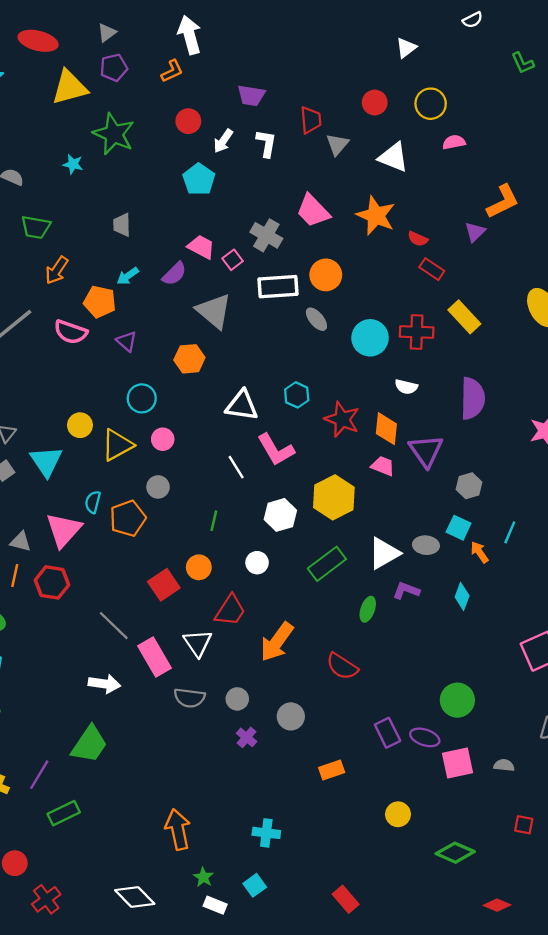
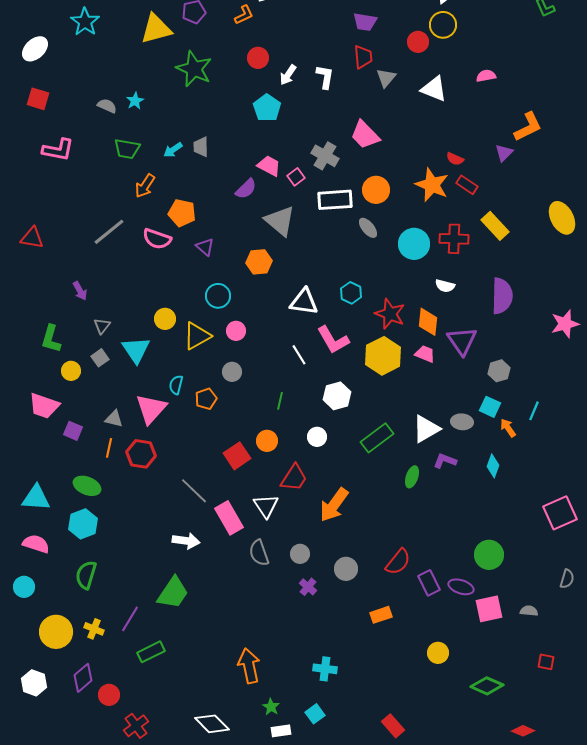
purple trapezoid: (251, 96) -> (365, 22), moved
yellow circle: (431, 104) -> (443, 25), moved
cyan star: (73, 164) -> (135, 101), moved, turned 30
orange star: (376, 216) -> (432, 185), moved
cyan arrow: (128, 276) -> (173, 150), moved
yellow hexagon: (334, 497) -> (383, 356), moved
orange pentagon: (128, 518) -> (206, 399), size x0.7
red semicircle: (342, 666) -> (398, 562), moved, turned -84
gray semicircle: (189, 698) -> (259, 553), turned 64
white rectangle: (215, 905) -> (281, 731), turned -30

